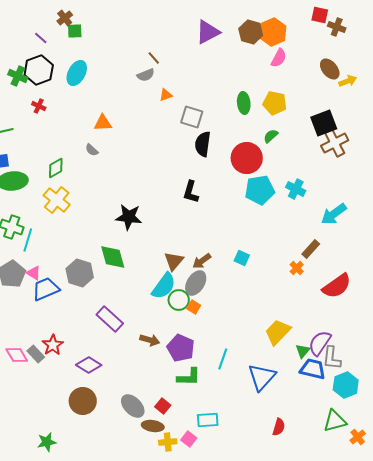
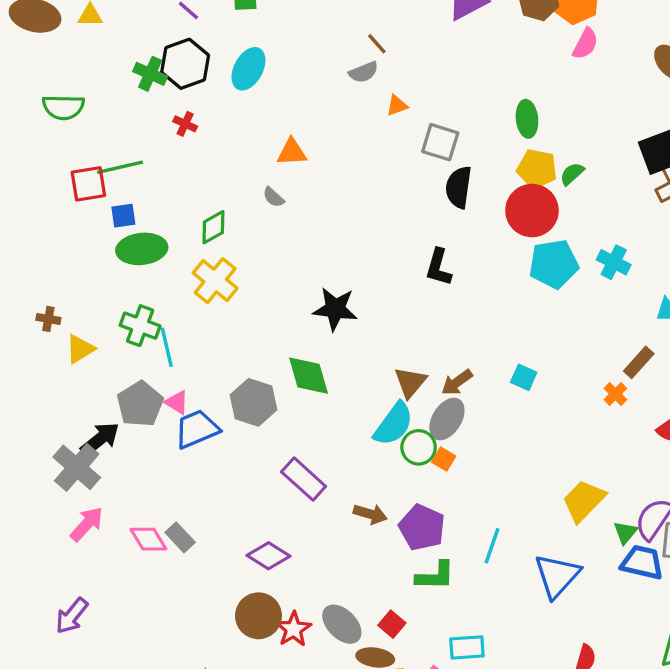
yellow pentagon: (275, 103) -> (537, 169), moved
cyan line: (28, 240) -> (167, 347), turned -30
red star: (53, 345) -> (294, 629), moved

